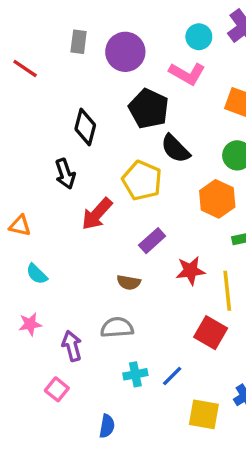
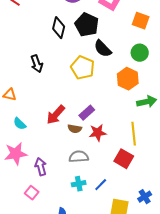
black diamond: (85, 127) -> (59, 28), moved
red arrow: (97, 214) -> (56, 115), moved
purple rectangle: (152, 241) -> (87, 113), moved
red star: (190, 271) -> (98, 133), moved
pink star: (30, 324) -> (16, 154), size x1.6
gray semicircle: (117, 328) -> (79, 157), moved

